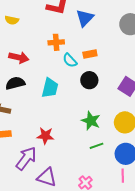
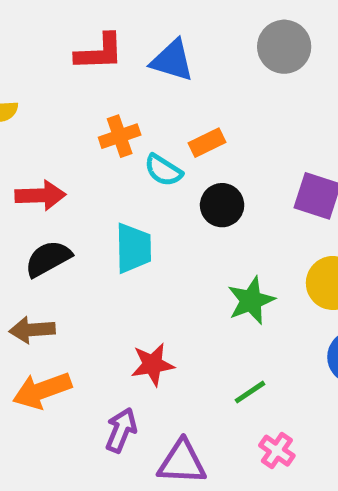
blue triangle: (85, 18) -> (172, 60), turned -42
green star: (91, 121) -> (251, 300), turned -30
green line: (97, 146) -> (250, 392), moved
purple arrow: (26, 158) -> (121, 430), size x0.7

